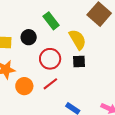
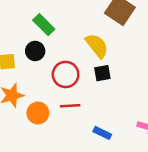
green rectangle: (51, 21) -> (44, 25), moved
red line: (50, 84) -> (70, 106), turned 42

